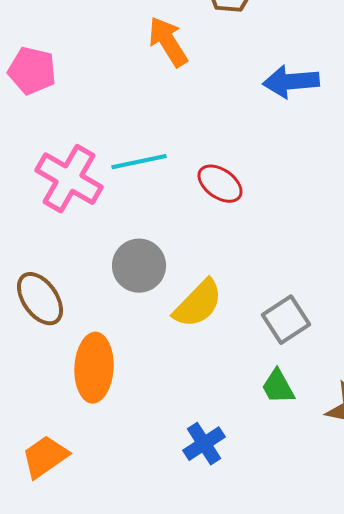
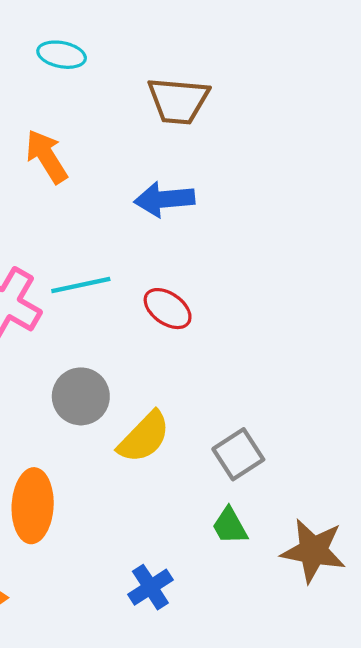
orange arrow: (168, 42) -> (47, 156), moved
blue arrow: (291, 82) -> (164, 199), moved

